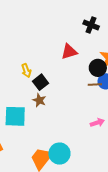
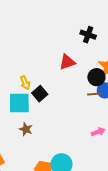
brown star: (39, 100) -> (26, 129), moved
cyan square: (15, 116) -> (19, 103), moved

